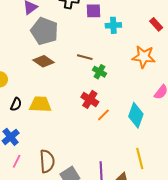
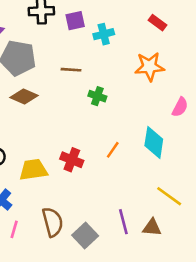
brown line: (85, 57) -> (71, 70), moved
red cross: (90, 99) -> (72, 160), moved
yellow trapezoid: (40, 104) -> (33, 170), moved
yellow line: (140, 159) -> (169, 196), turned -30

